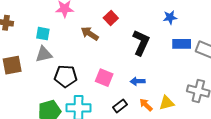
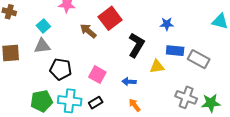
red square: (111, 18) -> (110, 18), size x1.6
cyan square: (43, 34) -> (43, 26), turned 32
yellow triangle: (167, 103) -> (157, 66), moved
black rectangle: (120, 106) -> (96, 103), moved

